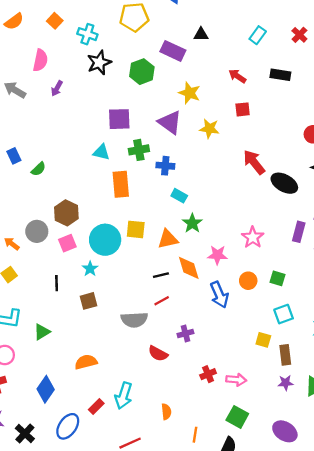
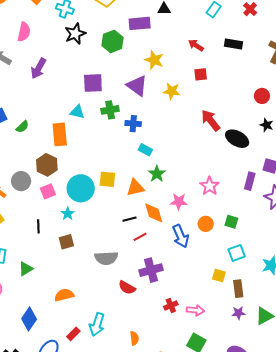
purple rectangle: (173, 51) -> (140, 23), turned -30
purple arrow: (57, 88) -> (39, 68), moved, size x1.5
orange rectangle: (121, 184) -> (60, 134), moved
red line: (162, 301) -> (140, 237), moved
purple cross: (185, 333) -> (151, 270), size x1.6

